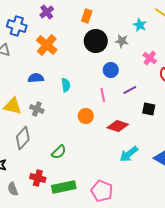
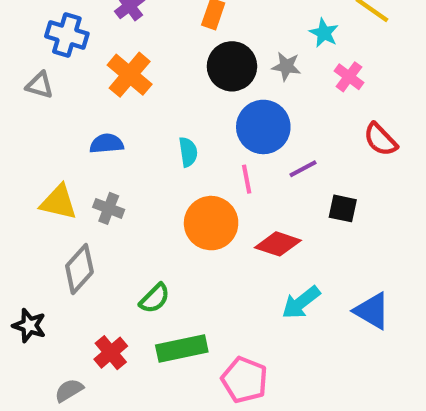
pink cross: (150, 58) -> (349, 77), moved
blue circle: (111, 70) -> (263, 127), size x1.6
cyan semicircle: (66, 85) -> (188, 152), moved
orange circle: (86, 116) -> (211, 223), size x1.6
red cross: (38, 178) -> (111, 353), turned 35
green rectangle: (64, 187) -> (182, 348), moved
gray semicircle: (13, 189) -> (69, 390), moved, turned 80

